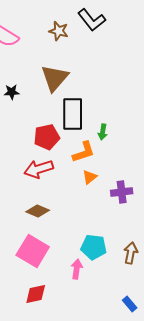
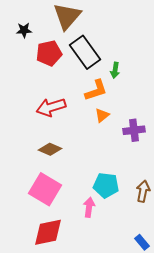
black rectangle: (73, 114) -> (85, 52), turned -36
red pentagon: (47, 137) -> (49, 53), moved
red diamond: (36, 294) -> (48, 232), size x1.4

